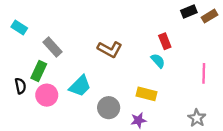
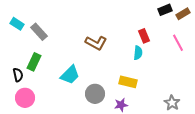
gray rectangle: (53, 47) -> (39, 32), moved
cyan semicircle: (158, 61) -> (138, 53), turned 48
pink line: (204, 73) -> (178, 43), moved, turned -30
pink circle: (47, 95) -> (25, 98), moved

